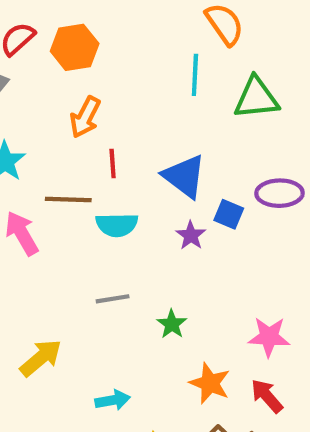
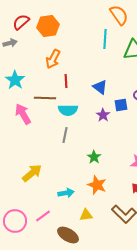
blue triangle: (184, 176) -> (100, 87), size x0.7
blue square: (229, 214) -> (121, 105), turned -32
gray line: (113, 299) -> (65, 135), moved, turned -70
orange star: (210, 383) -> (97, 185), moved

